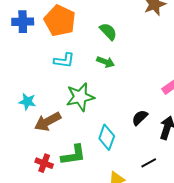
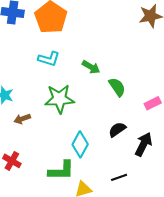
green semicircle: (108, 31) -> (117, 87), moved
brown arrow: (48, 122) -> (22, 119), size x0.6
green L-shape: (73, 155) -> (61, 171), moved

